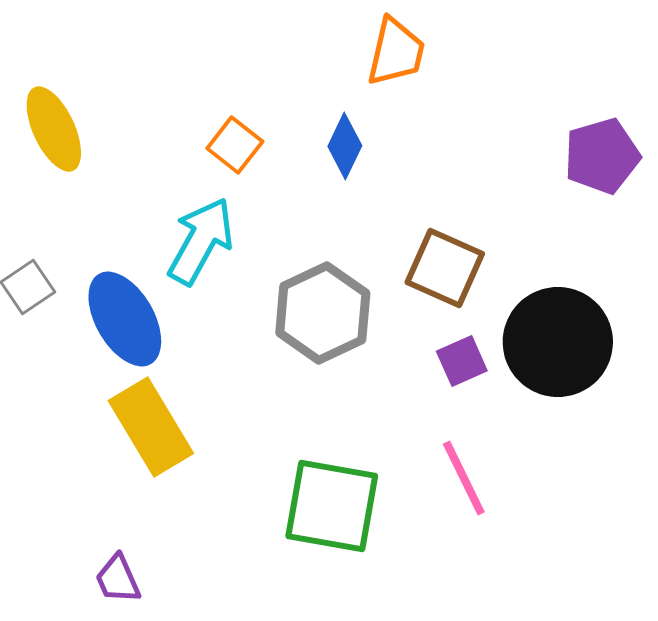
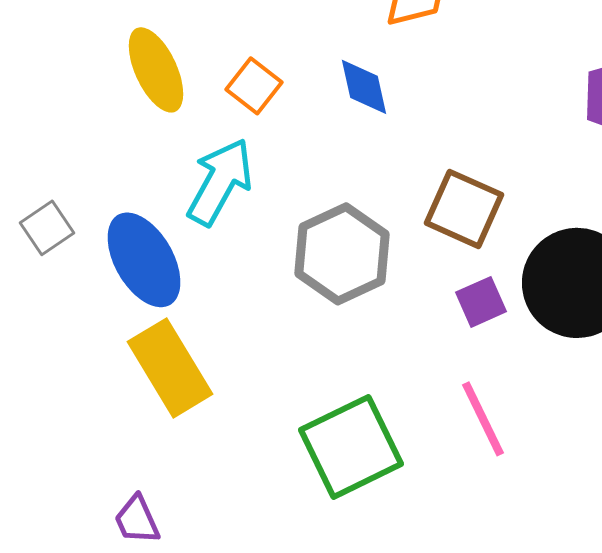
yellow ellipse: (54, 129) -> (156, 70), moved
blue diamond: (345, 146) -> (364, 87), turned -38
green square: (332, 506) -> (351, 447), turned -36

